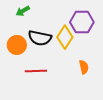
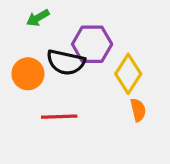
purple hexagon: (82, 22) -> (92, 44), moved
yellow diamond: (65, 37) -> (128, 74), moved

